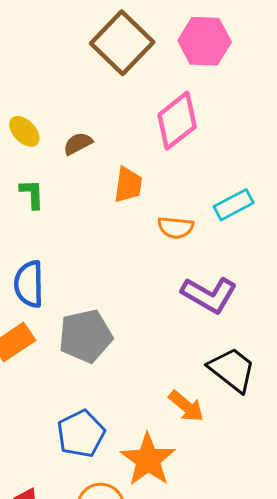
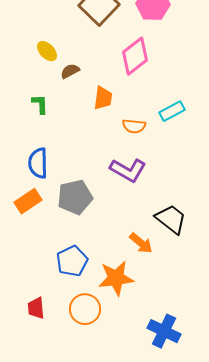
yellow ellipse: (24, 131) -> (47, 51), moved
purple L-shape: (209, 295) -> (128, 170), moved
orange star: (148, 460) -> (116, 278), turned 30

